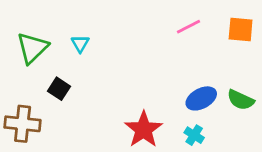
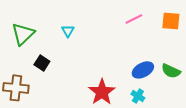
cyan triangle: (80, 44) -> (68, 31), moved

